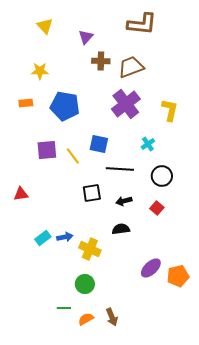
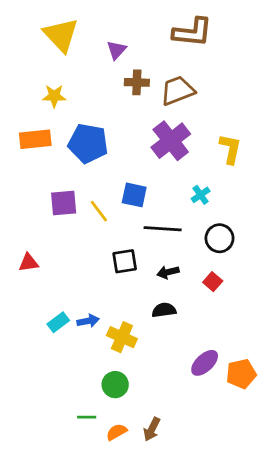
yellow triangle: (45, 26) -> (61, 35), size x1.6
orange rectangle: (26, 103) -> (35, 139), size x1.6
brown arrow: (112, 317) -> (152, 429), turned 48

